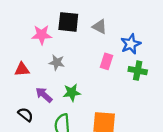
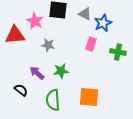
pink star: (42, 35) -> (35, 21), turned 30
blue star: (131, 44) -> (103, 23), moved
red triangle: (22, 69) -> (15, 35), moved, size x1.5

